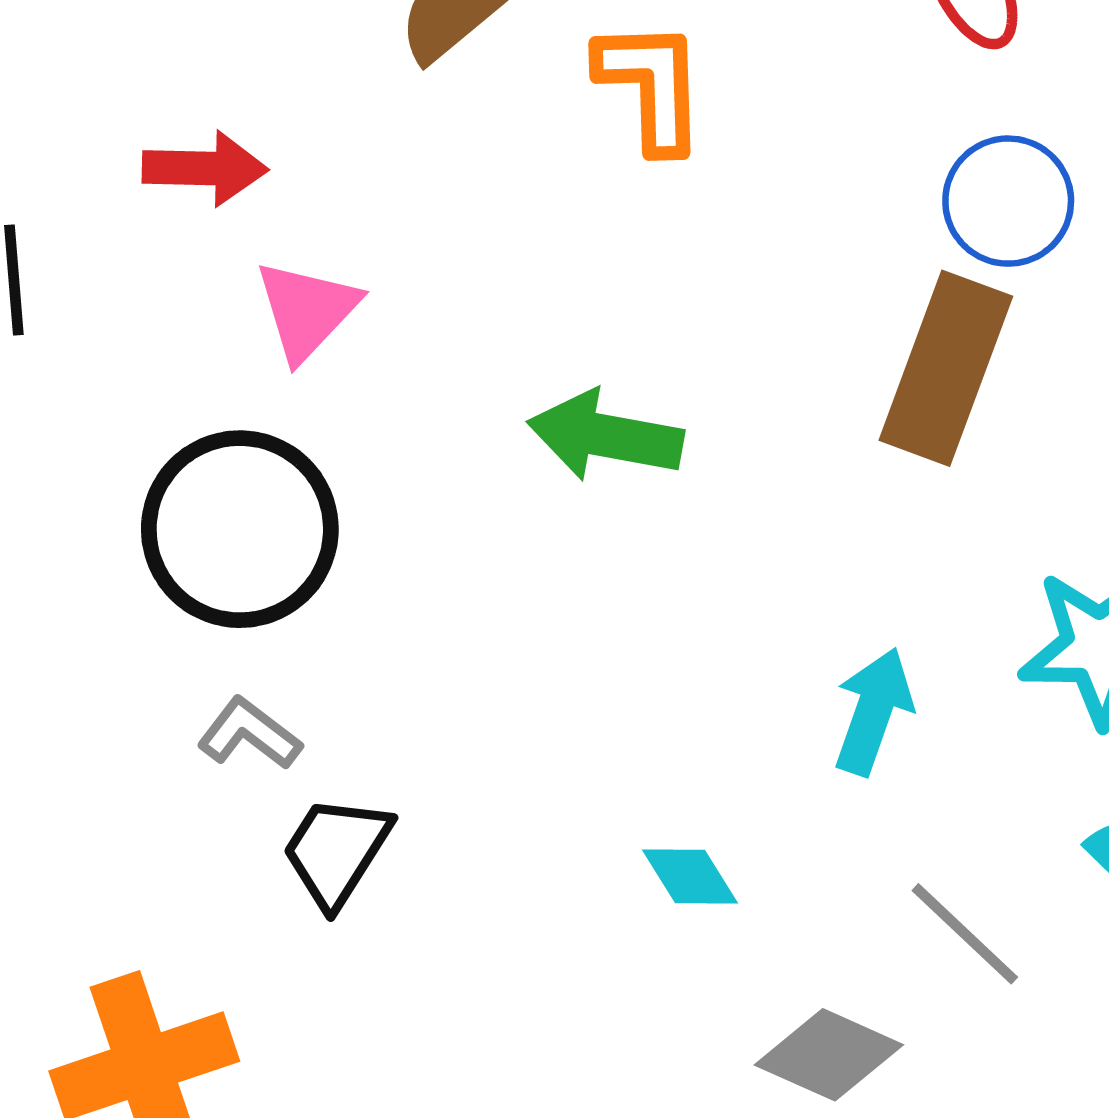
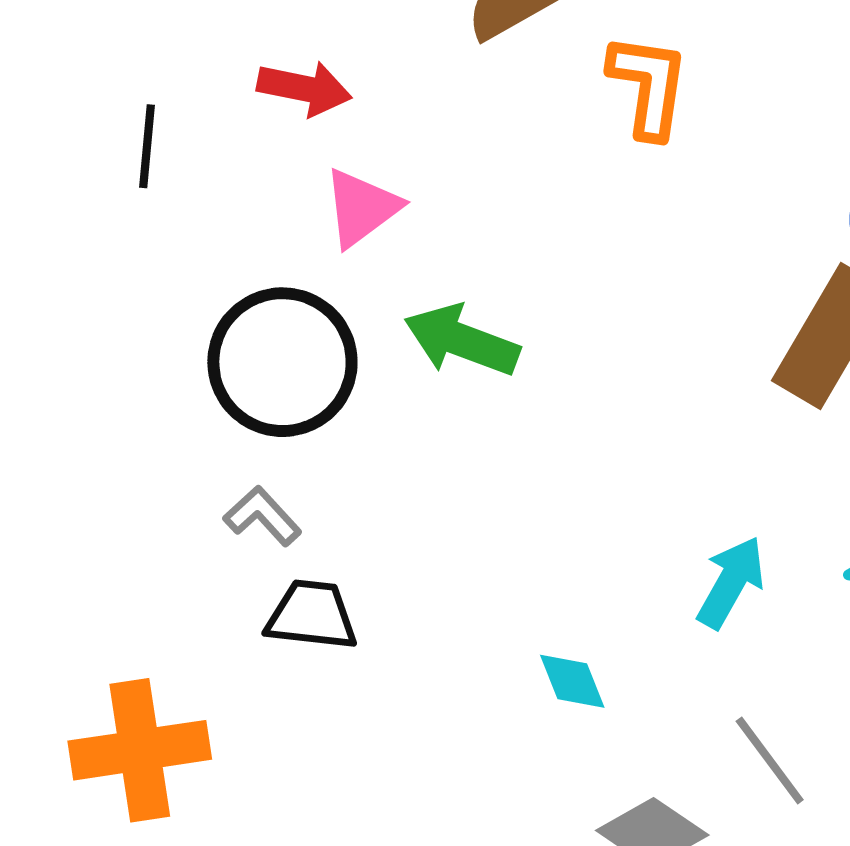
green arrow: (605, 436) -> (462, 340), moved
black trapezoid: (336, 851) -> (312, 615), turned 54

